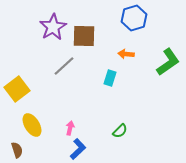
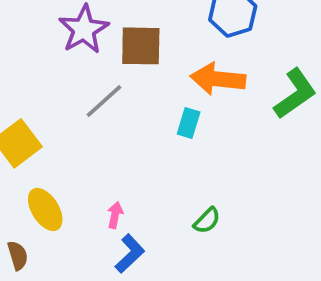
orange arrow: (126, 54) -> (218, 79), size x1.8

